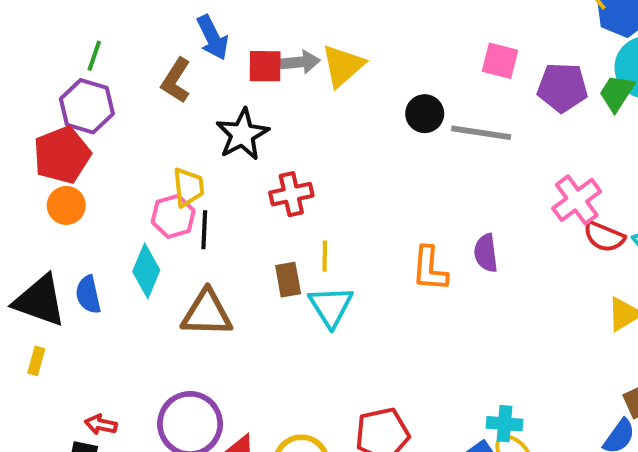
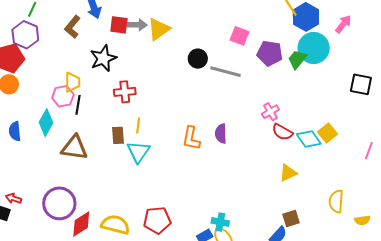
pink cross: (577, 200) -> (270, 112), size x0.7

